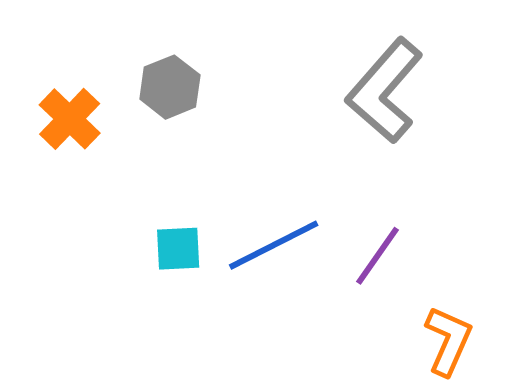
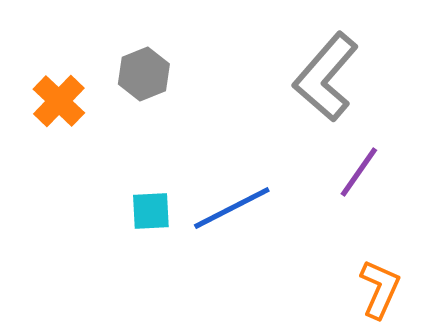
purple line: (378, 256) -> (359, 172), moved

